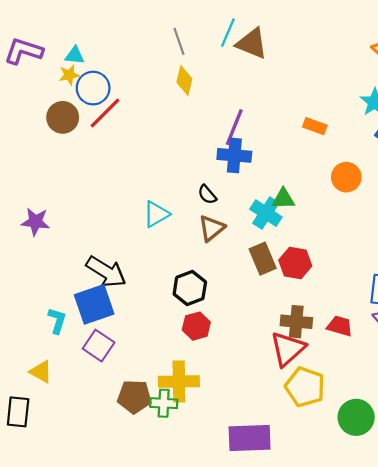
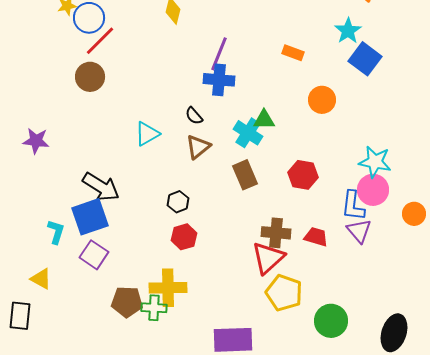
brown circle: (63, 117) -> (90, 77), moved
red hexagon: (295, 263) -> (303, 175), moved
black hexagon: (190, 288) -> (178, 202), size x0.7

